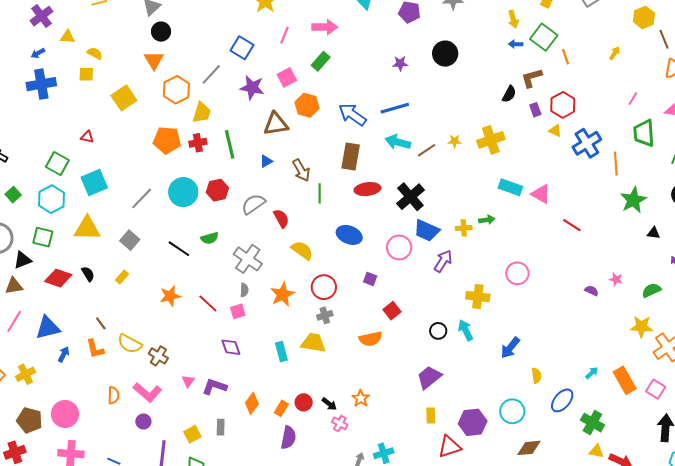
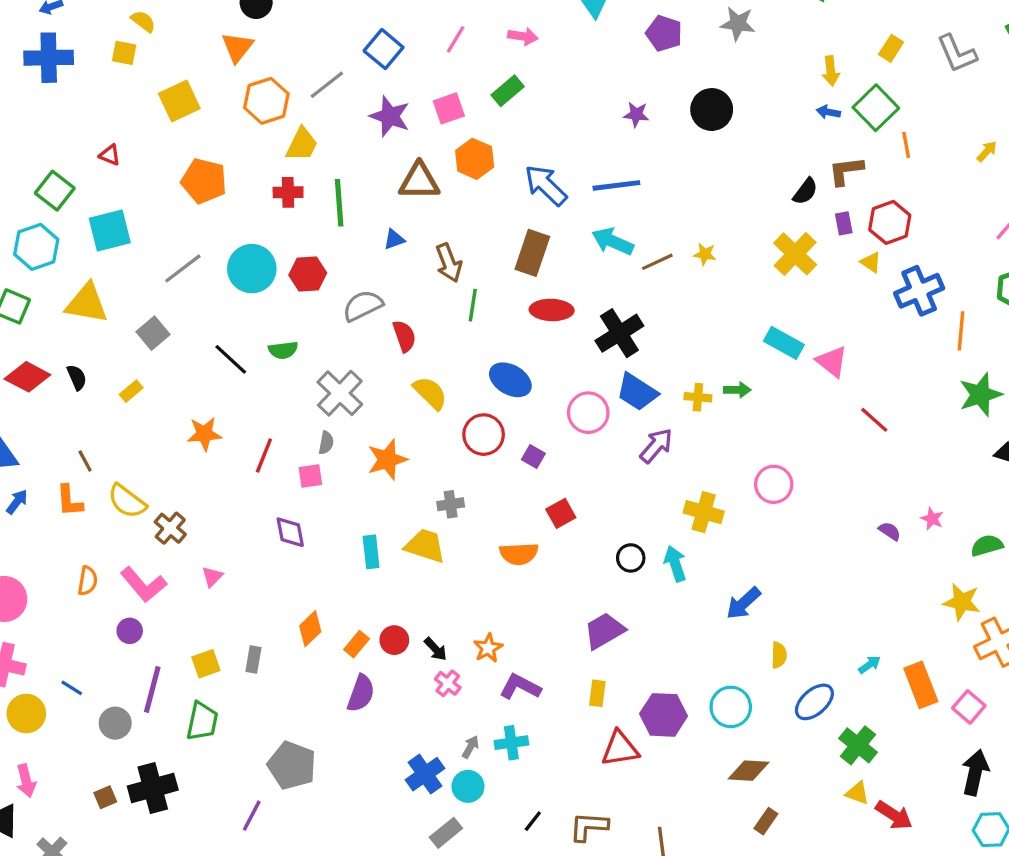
pink arrow: (325, 27) -> (523, 36), size x0.7
orange pentagon: (167, 140) -> (204, 181), moved
yellow cross: (491, 140) -> (795, 254), moved, turned -36
red circle: (324, 287) -> (484, 435), moved
red line: (208, 303) -> (264, 456), turned 60
purple L-shape: (214, 387) -> (520, 687), moved

